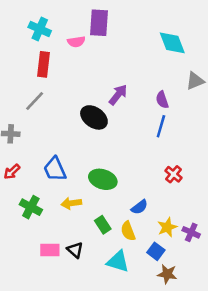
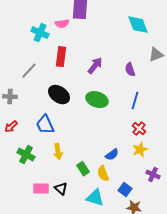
cyan cross: (40, 29) -> (40, 33), moved
red rectangle: (43, 64) -> (61, 57), moved
black ellipse: (94, 117) -> (59, 95), moved
blue line: (161, 126) -> (135, 101), moved
green ellipse: (103, 179) -> (97, 100), moved
yellow arrow: (71, 203) -> (58, 152), turned -91
yellow star: (167, 227) -> (140, 150), moved

